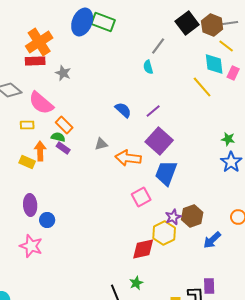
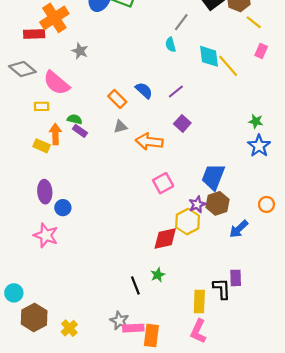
red rectangle: (35, 61) -> (34, 34), moved
cyan diamond: (214, 64) -> (209, 56), moved
orange rectangle: (64, 125) -> (117, 99), moved
purple square: (159, 141) -> (182, 123), size x0.6
blue trapezoid: (166, 173) -> (213, 177), moved

